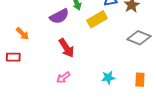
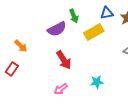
red rectangle: (13, 57) -> (12, 69), turned -56
cyan star: (108, 78) -> (97, 82), moved

